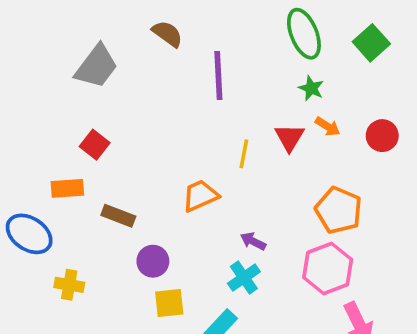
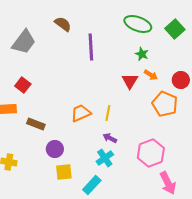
green ellipse: (304, 34) -> (138, 24), turned -48
yellow line: (244, 154) -> (108, 113), moved
orange pentagon: (339, 210) -> (165, 104), moved

